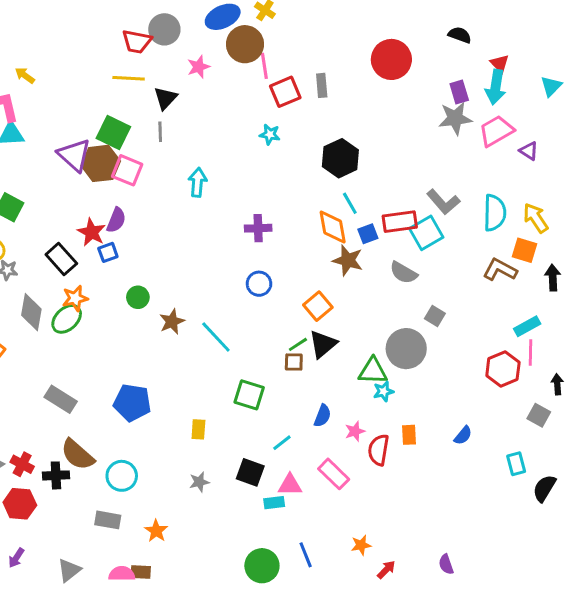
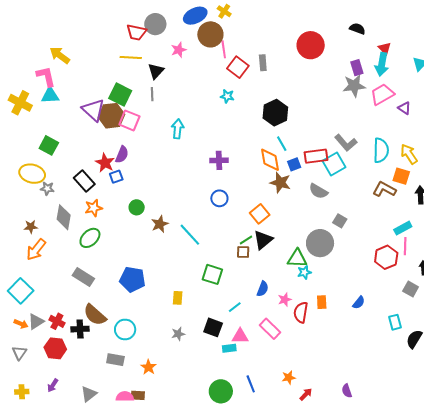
yellow arrow: (25, 75) -> (60, 55), size x1.5
red square: (285, 92) -> (238, 67), turned -30
green ellipse: (67, 319) -> (90, 238), moved

